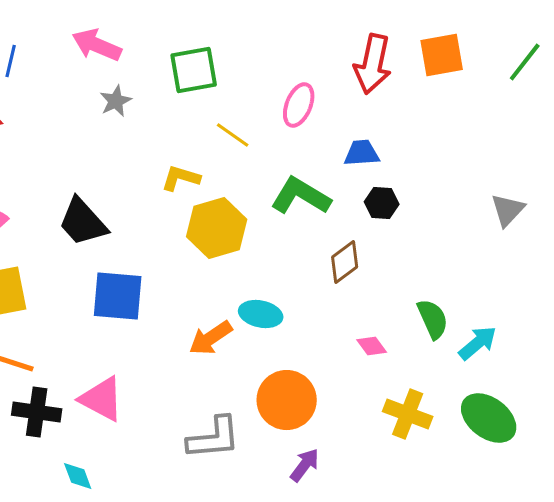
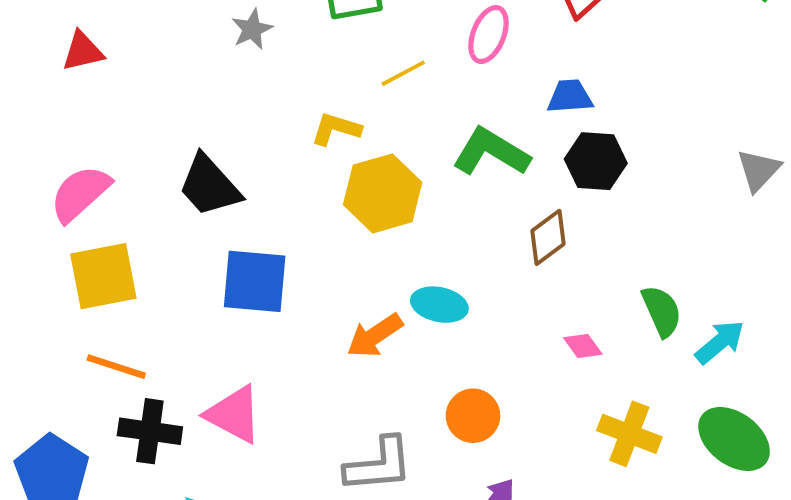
yellow line: (233, 135) -> (403, 73), turned -63
black hexagon: (382, 203) -> (596, 161), size x1.4
orange circle: (287, 400) -> (473, 416), size x0.7

